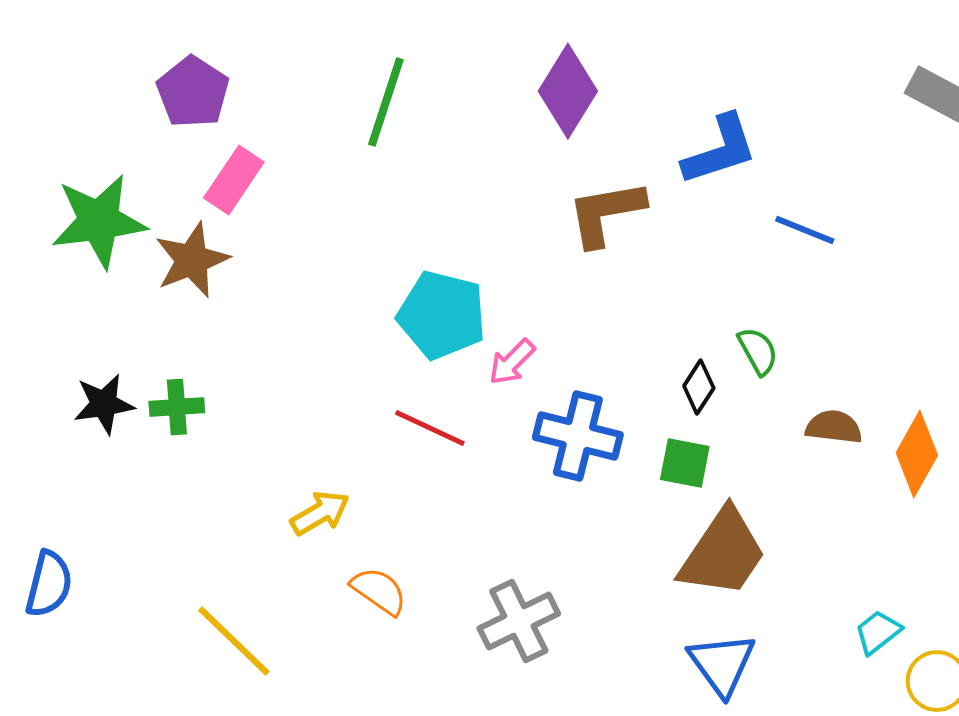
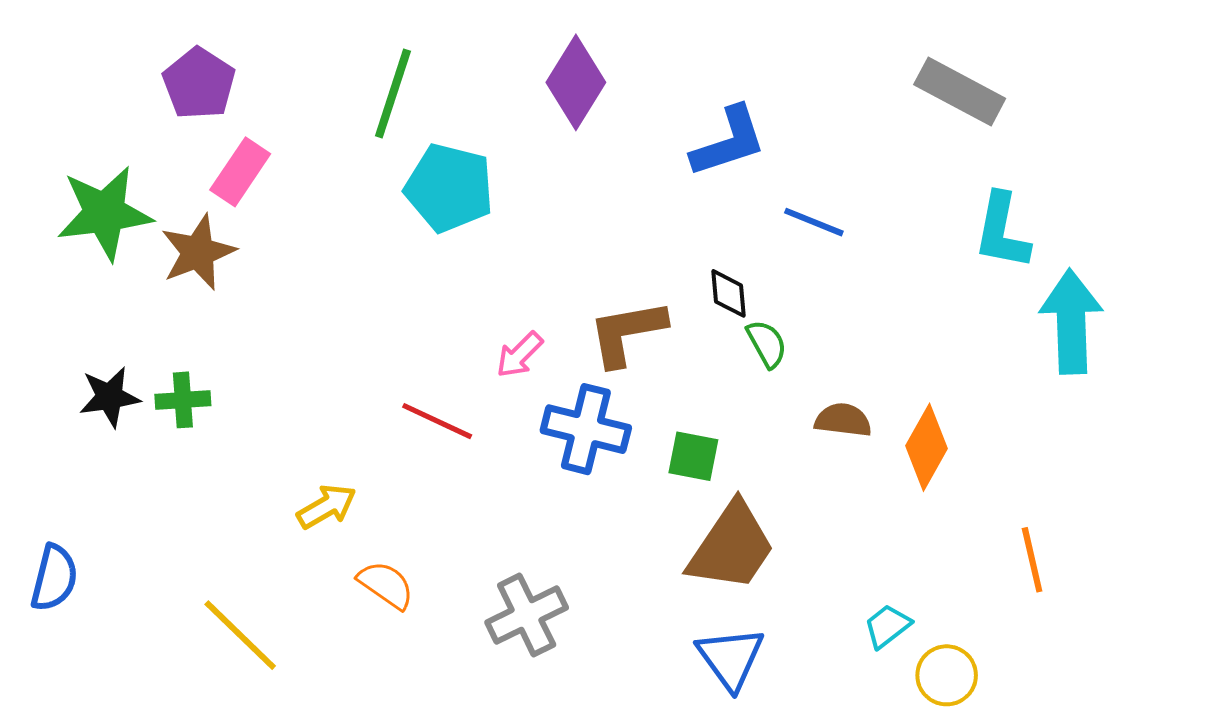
brown L-shape: (606, 213) -> (627, 333), moved
cyan pentagon: (442, 315) -> (449, 188), moved
black diamond: (699, 387) -> (729, 293), moved, turned -38

